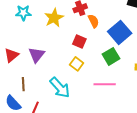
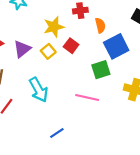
yellow star: (54, 18) -> (54, 27), moved
orange semicircle: (93, 21) -> (100, 25), moved
yellow square: (77, 64) -> (48, 51), moved

